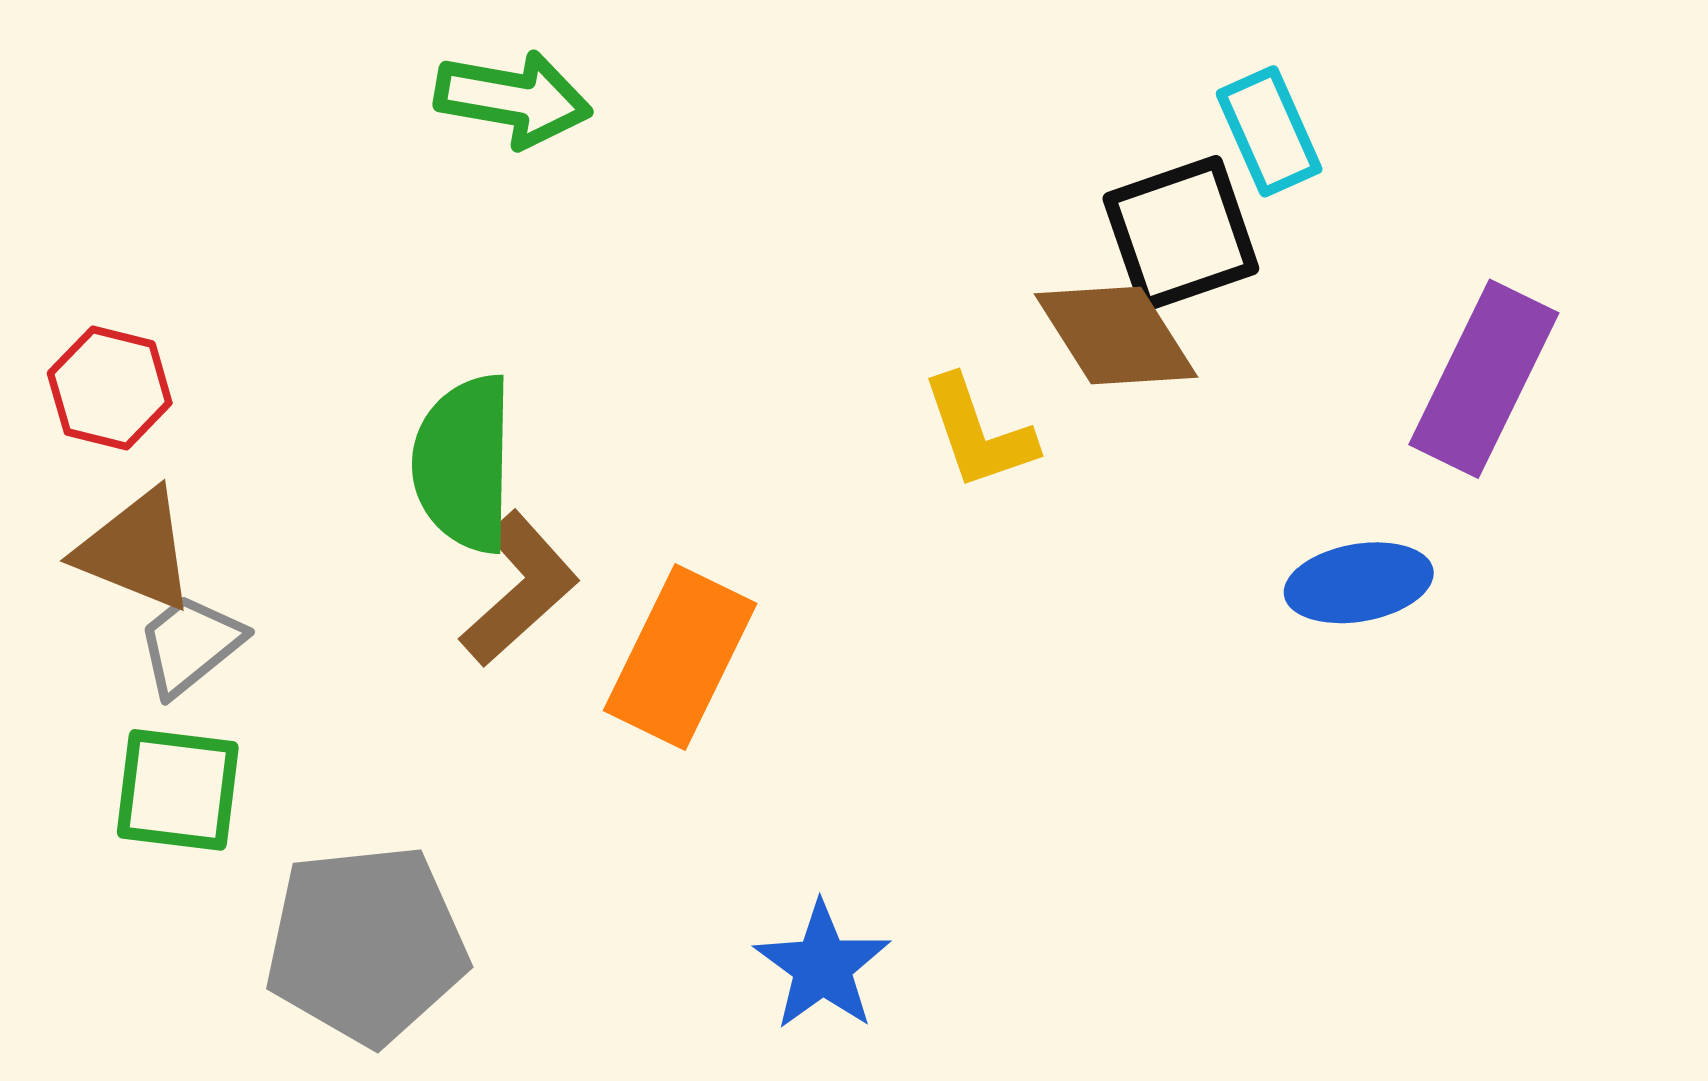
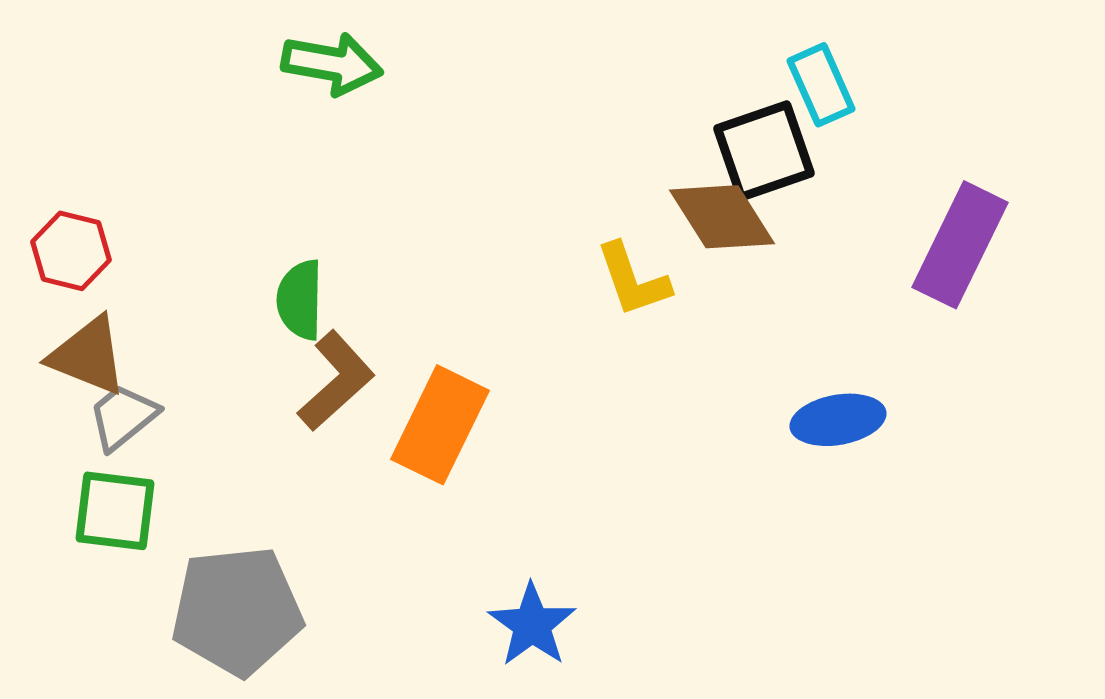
green semicircle: (464, 464) -> (300, 300), size x0.7
blue ellipse: (1359, 583) -> (838, 420), moved

